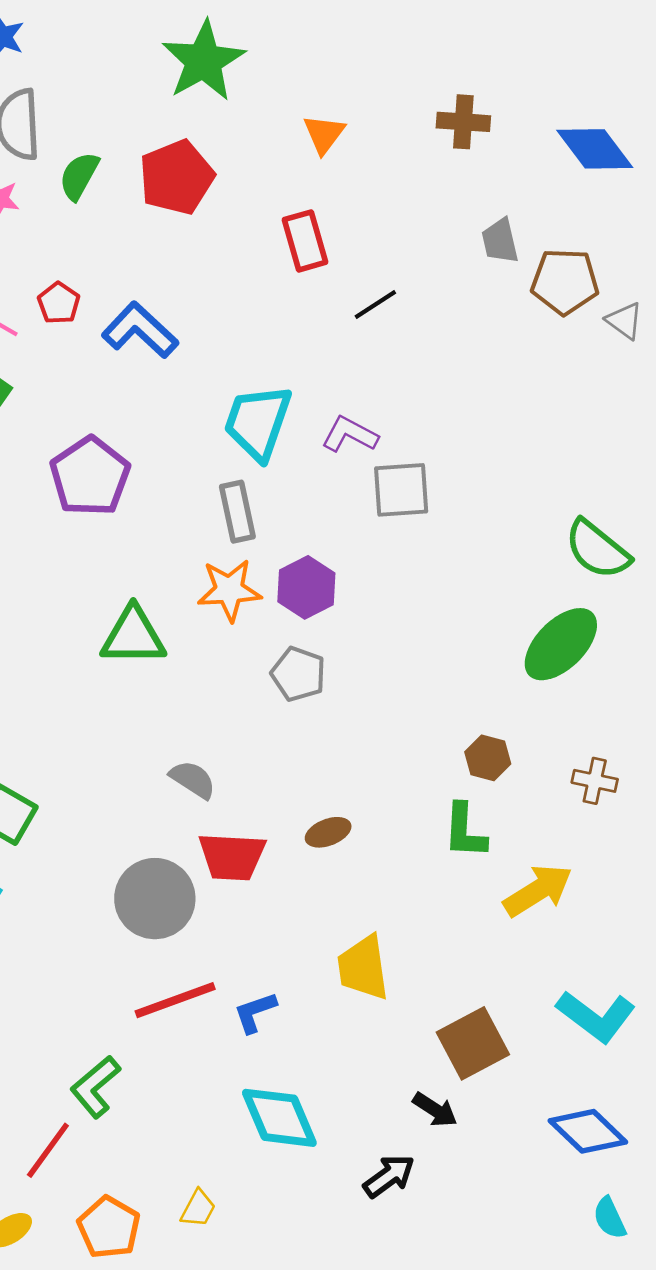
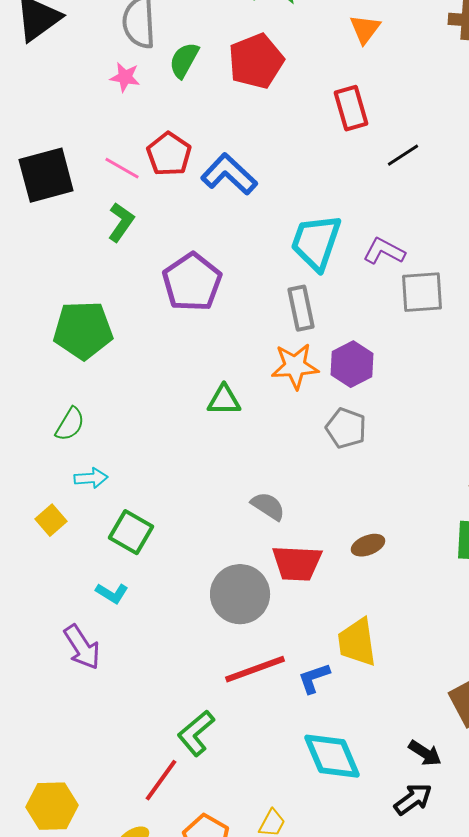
red pentagon: (59, 303) -> (169, 154), size x1.4
green triangle: (133, 636) -> (224, 400), size x0.7
yellow trapezoid: (363, 968) -> (357, 642), moved
black arrow: (435, 1110) -> (425, 753), moved

